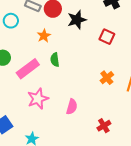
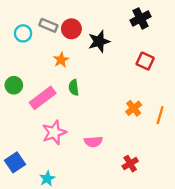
cyan circle: (11, 21) -> (23, 33), moved
red square: (107, 37) -> (145, 61), moved
pink semicircle: (72, 107) -> (93, 142), turned 70

